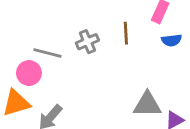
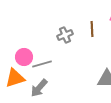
gray line: (47, 53) -> (42, 64), moved, turned -30

